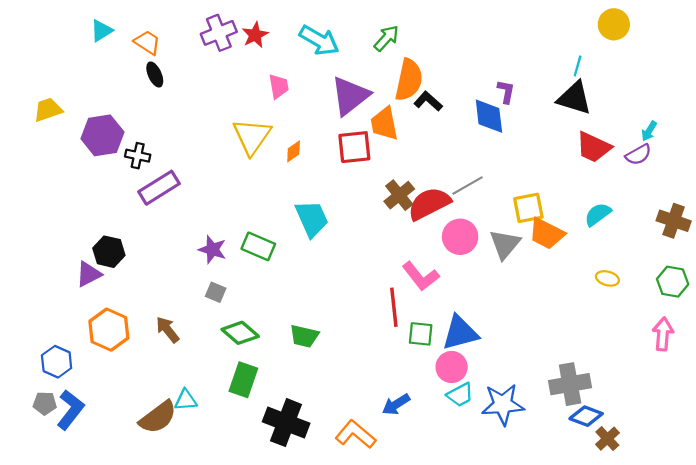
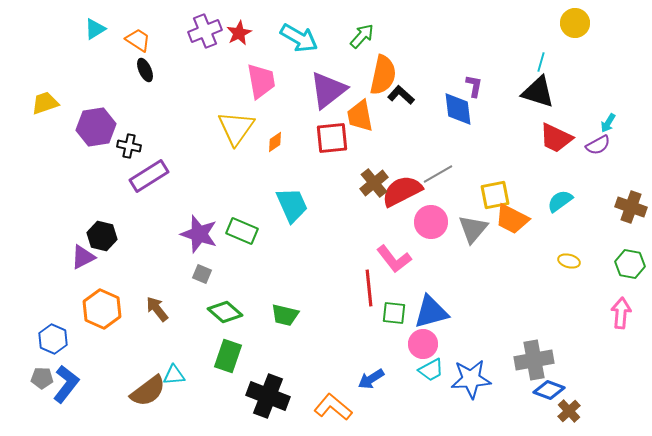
pink trapezoid: (279, 86) -> (261, 81), size x1.5
purple star: (212, 250) -> (199, 234), size x1.4

